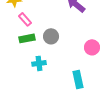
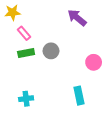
cyan cross: (39, 63) -> (26, 99), moved

